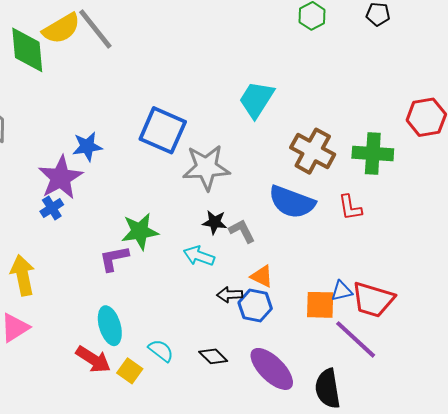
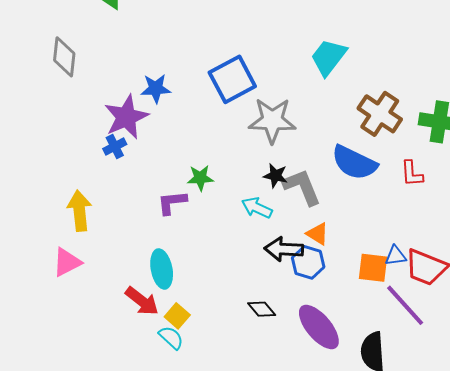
blue square: (163, 130) -> (232, 79), turned 33
green star: (140, 231) -> (200, 178), size x0.7
gray L-shape: (242, 231) -> (302, 187), size x1.5
black arrow: (230, 295) -> (284, 249), size x1.5
cyan semicircle: (161, 351) -> (171, 338), moved

